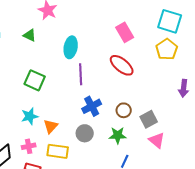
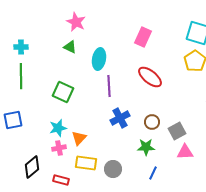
pink rectangle: (125, 32) -> (143, 37), moved, turned 54
green triangle: (30, 35) -> (70, 47), moved
gray circle: (85, 133) -> (113, 169), moved
pink triangle: (157, 140) -> (185, 152), turned -42
pink cross: (29, 146) -> (59, 148), moved

